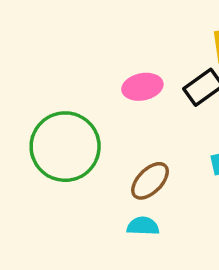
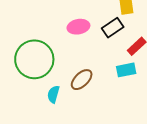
cyan semicircle: (143, 226) -> (53, 94), moved, turned -78

